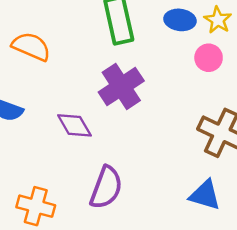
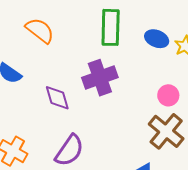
pink circle: (209, 58) -> (168, 95), moved

